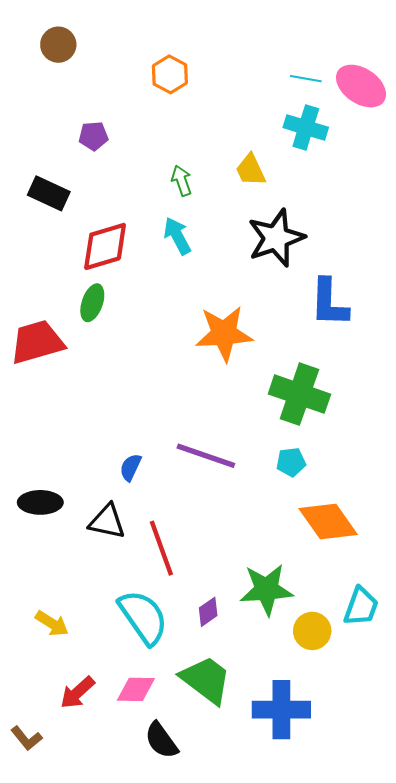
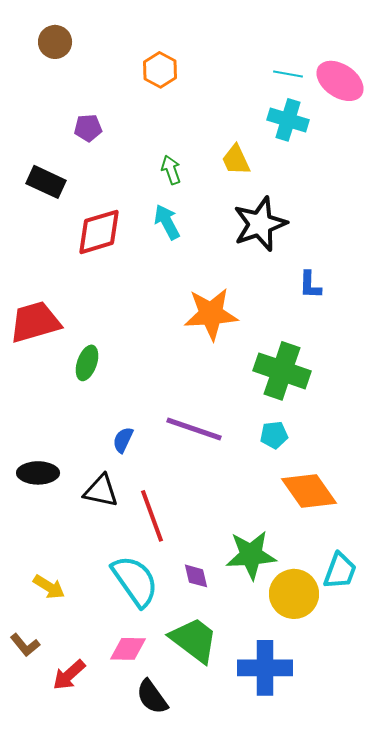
green ellipse: (92, 303) -> (87, 363), moved
blue L-shape: (329, 303) -> (310, 285), size x0.6
purple diamond: (208, 612) -> (196, 576), turned -68
yellow circle: (312, 631) -> (294, 594), size x1.4
red arrow: (77, 693) -> (69, 675), moved
brown L-shape: (26, 738) -> (25, 645), moved

